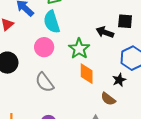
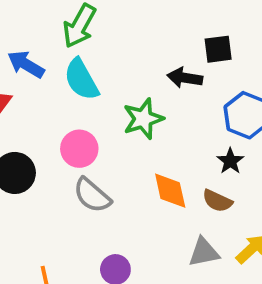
pink circle: (44, 47) -> (79, 149), moved
green star: (79, 49) -> (143, 119), turned 30
orange diamond: (87, 74) -> (170, 191), moved

